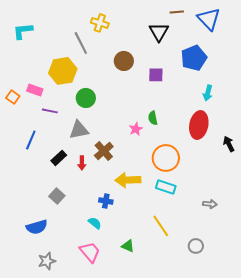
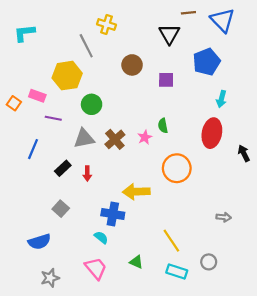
brown cross: (104, 151) -> (115, 139), moved
cyan rectangle: (166, 187) -> (177, 271), moved
blue cross: (106, 201) -> (113, 214), size x1.5

